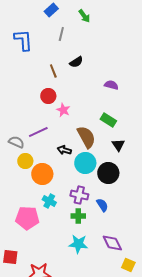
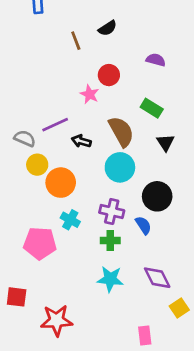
red circle: (48, 96) -> (109, 75), moved
black arrow: (64, 150) -> (81, 141), moved
black circle: (108, 173) -> (157, 196), moved
yellow square: (128, 265) -> (179, 308), turned 32

